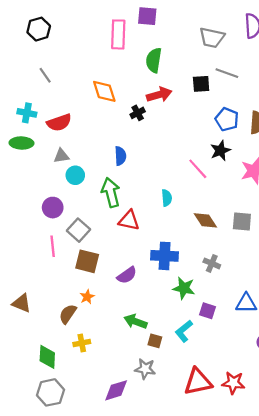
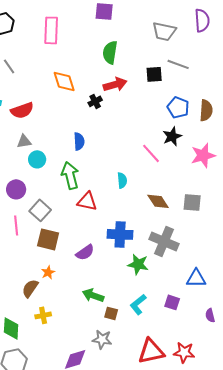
pink rectangle: (118, 34) -> (51, 30), moved
gray cross: (212, 263) -> (164, 241), size x1.8
purple square: (208, 311) -> (172, 302), moved

